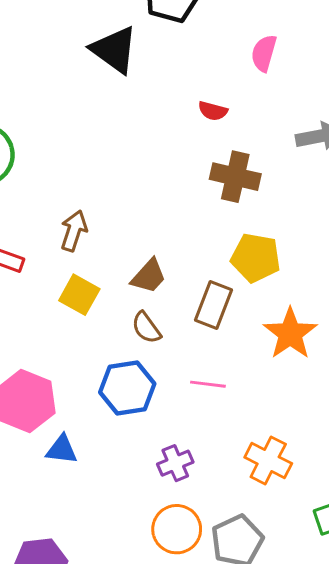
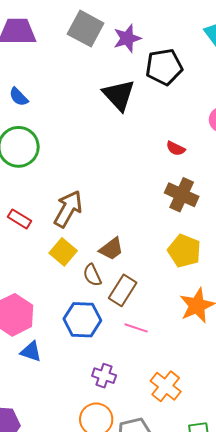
brown arrow: (74, 231) -> (68, 209), size x1.4
brown rectangle: (213, 305) -> (123, 290), moved
brown semicircle: (146, 328) -> (92, 275), moved
purple cross: (175, 463) -> (104, 376), turned 30

